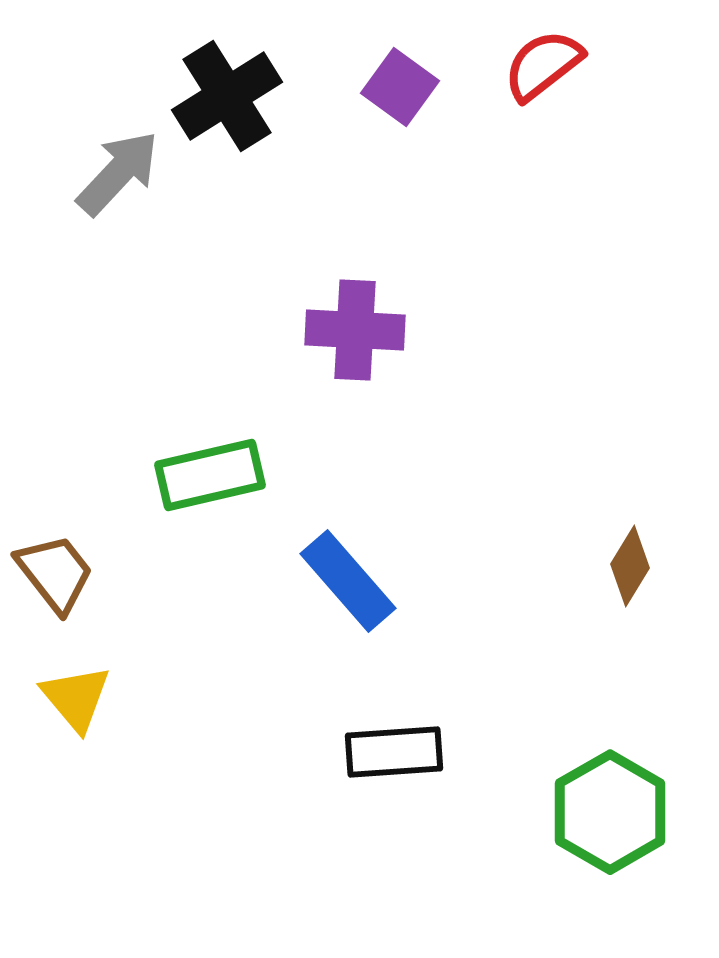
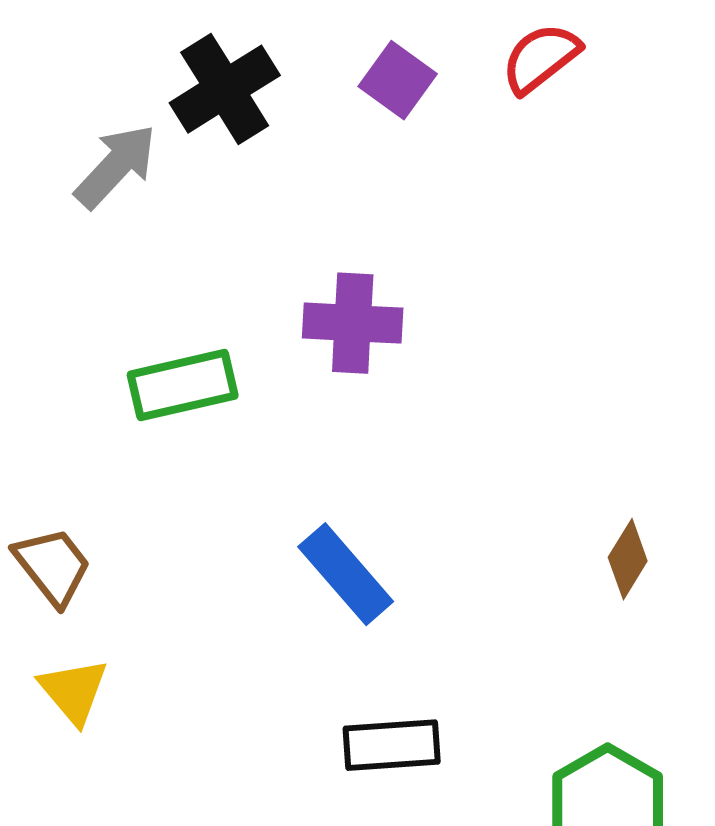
green rectangle: (210, 475) -> (183, 385), moved

